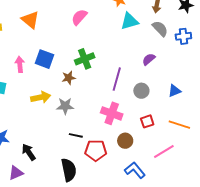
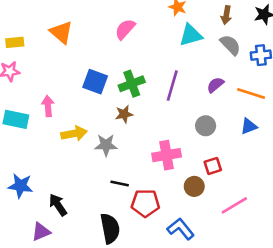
blue square: (45, 59) -> (95, 82), moved
pink arrow: (20, 64) -> (48, 106), moved
brown star: (69, 78) -> (124, 114), moved
purple line: (117, 79) -> (172, 86), moved
pink cross: (112, 113) -> (167, 155), turned -30
orange line: (179, 125) -> (251, 94), moved
brown circle: (125, 141) -> (194, 186), moved
blue L-shape: (135, 170) -> (181, 229), moved

